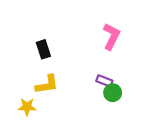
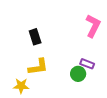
green circle: (113, 93) -> (78, 74), moved

